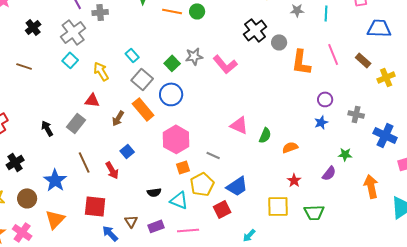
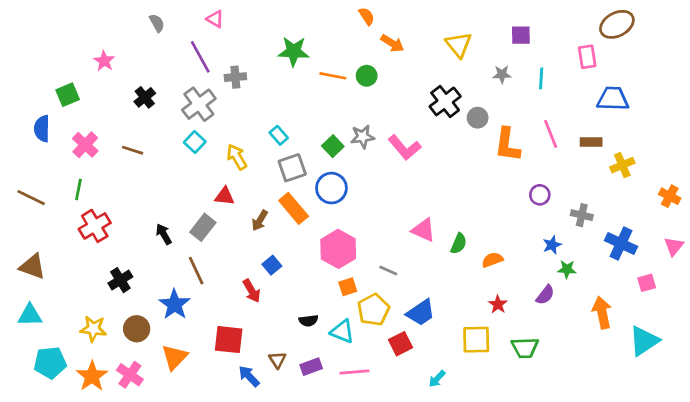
brown rectangle: (363, 60) -> (591, 142), turned -42
gray square: (142, 79) -> (292, 168), turned 30
blue star: (321, 122) -> (552, 245), moved
brown line: (84, 162) -> (196, 271), moved

